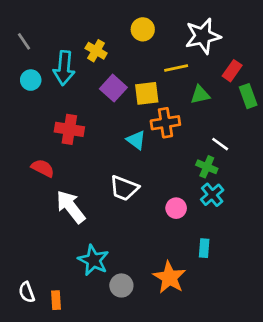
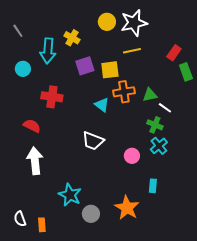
white star: (203, 36) -> (134, 23), moved
cyan circle: (31, 80) -> (23, 69), moved
purple square: (113, 88) -> (85, 66), turned 30
green triangle: (200, 95) -> (150, 95), moved
white arrow: (71, 207) -> (35, 161), moved, turned 32

